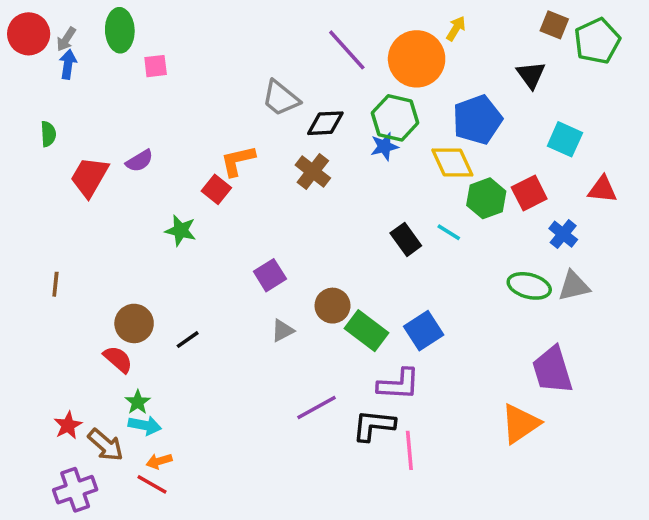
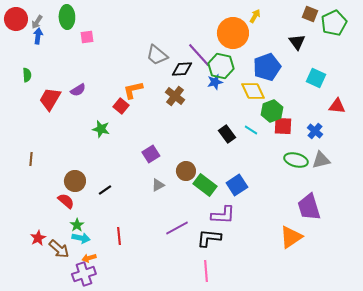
purple line: (347, 50) -> (199, 55), moved
red square: (529, 193) -> (283, 126), moved, turned 30
pink line: (409, 450) -> (206, 271), moved
red line: (152, 484) -> (119, 236), moved, turned 54
purple cross: (75, 490) -> (84, 274), moved

